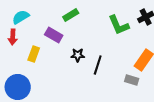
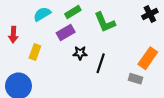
cyan semicircle: (21, 17) -> (42, 14), moved
green L-shape: (119, 25) -> (105, 22), moved
purple rectangle: (54, 35) -> (66, 33), moved, turned -60

